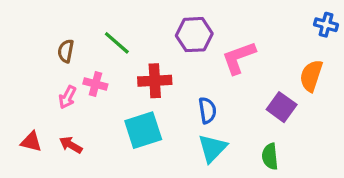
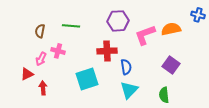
green line: (117, 43) -> (71, 26), turned -36
orange semicircle: (311, 76) -> (171, 29), moved, turned 60
red cross: (155, 81) -> (107, 51), moved
red triangle: (31, 142) -> (27, 74), moved, turned -40
red arrow: (71, 145) -> (43, 88), turned 56

